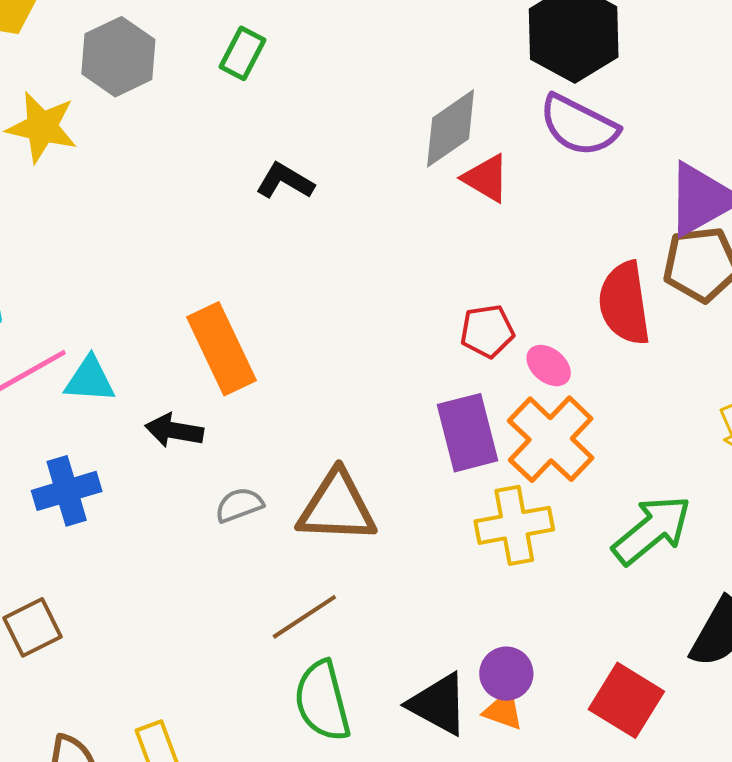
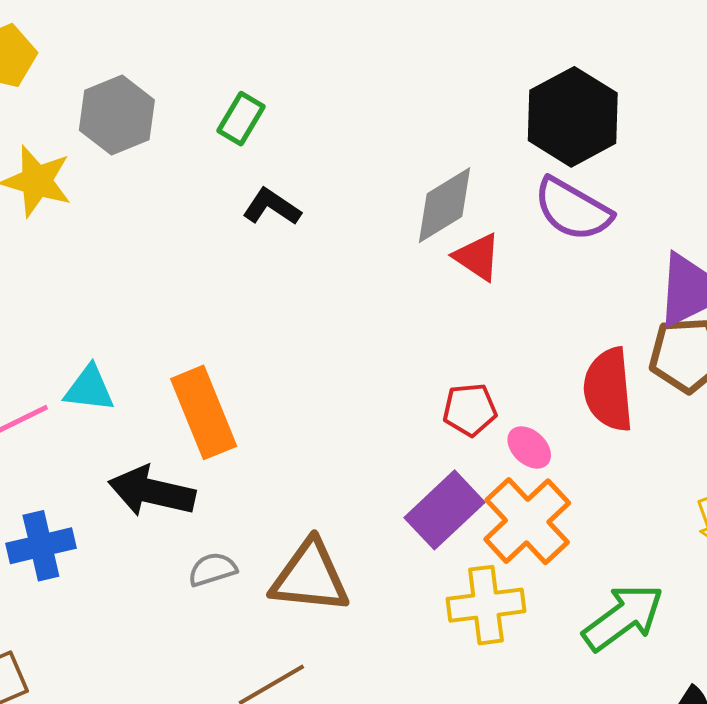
black L-shape: (285, 181) -> (272, 207), moved
cyan triangle: (90, 380) -> (89, 389), moved
black arrow: (174, 431) -> (152, 491), size x1.5
purple rectangle: (467, 433) -> (444, 510), turned 58

